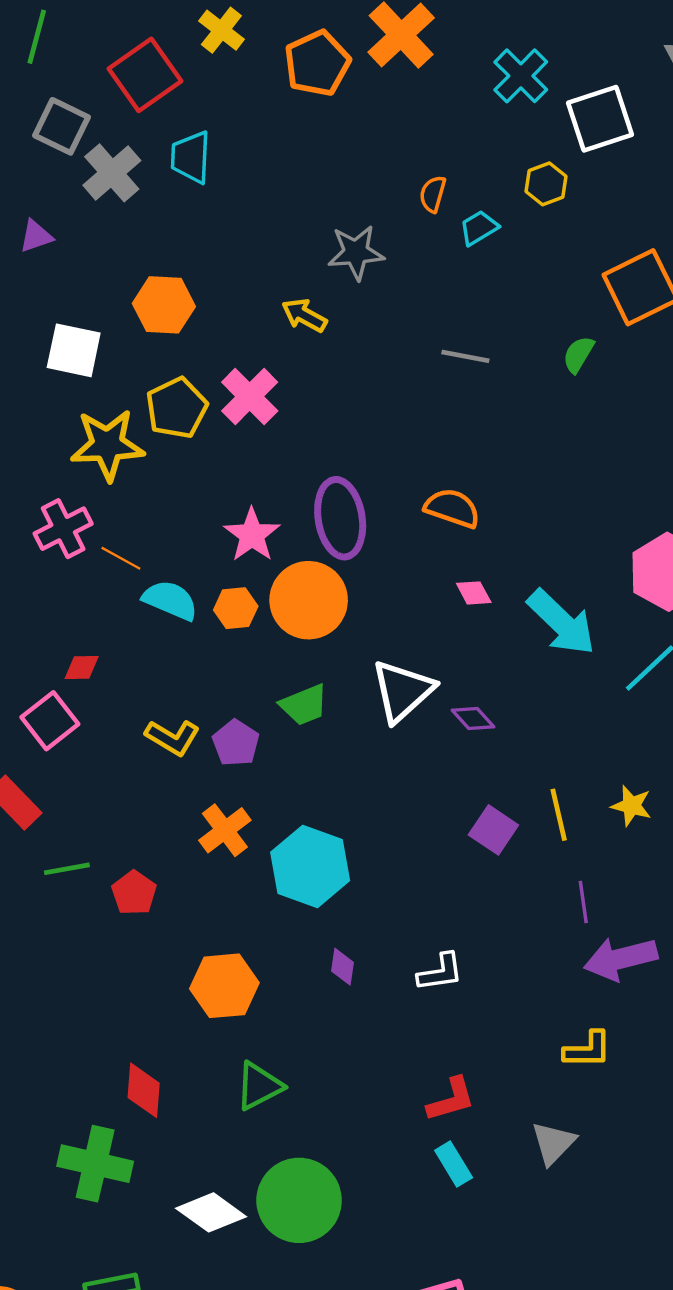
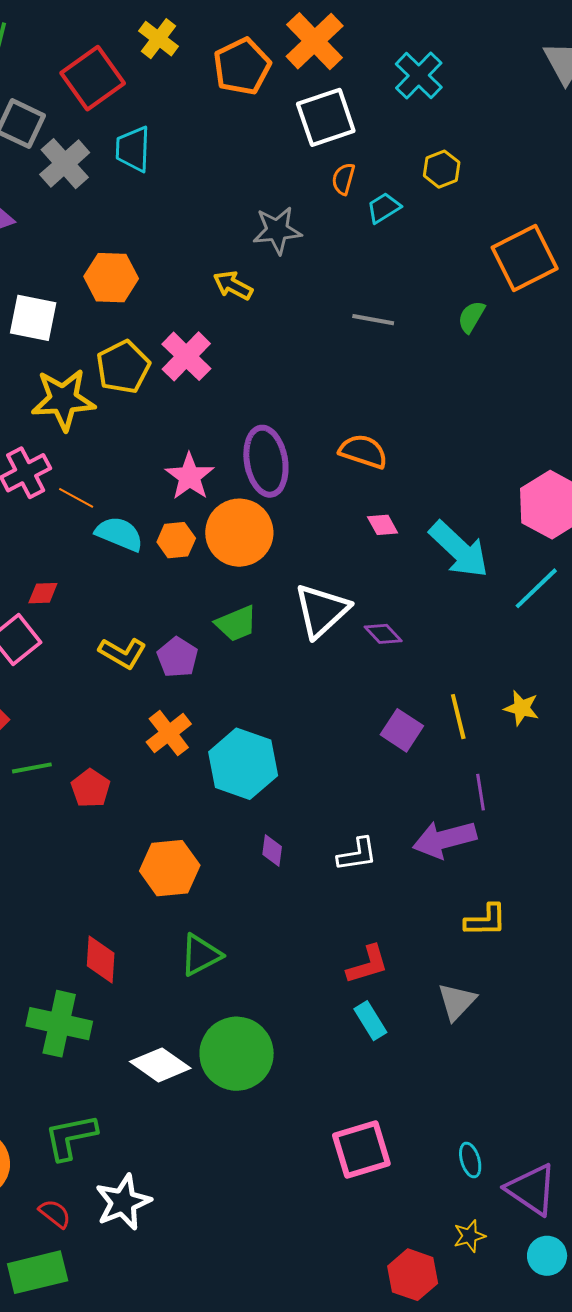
white square: (600, 119) -> (326, 117), moved
purple arrow: (621, 959) -> (444, 839), moved

